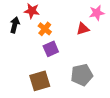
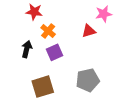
black arrow: (15, 25) -> (27, 49), moved

